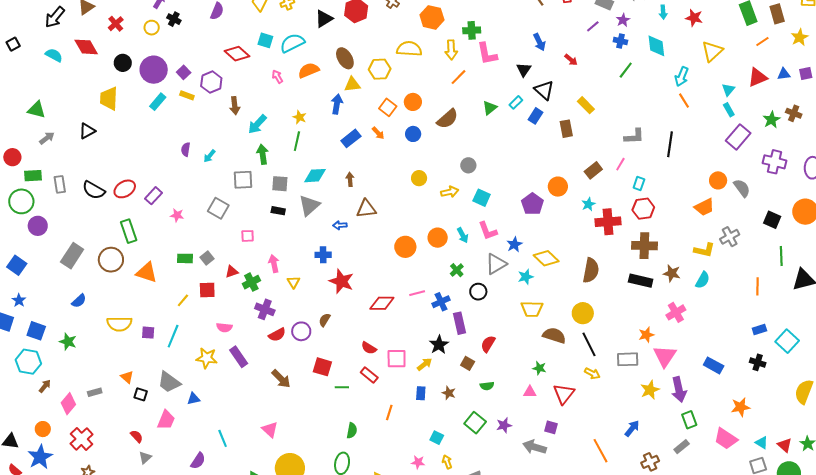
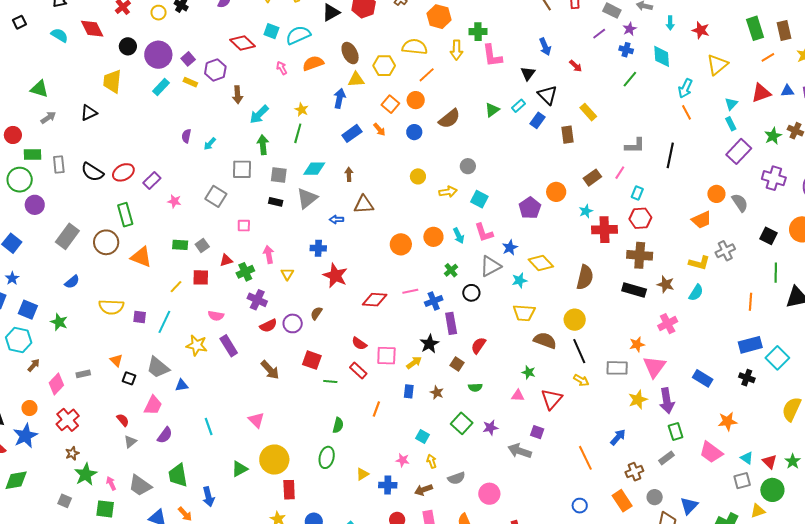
orange line: (459, 77) -> (427, 75), moved
blue rectangle: (759, 329) -> (750, 345), size x1.6
purple semicircle: (198, 461) -> (165, 435), moved

